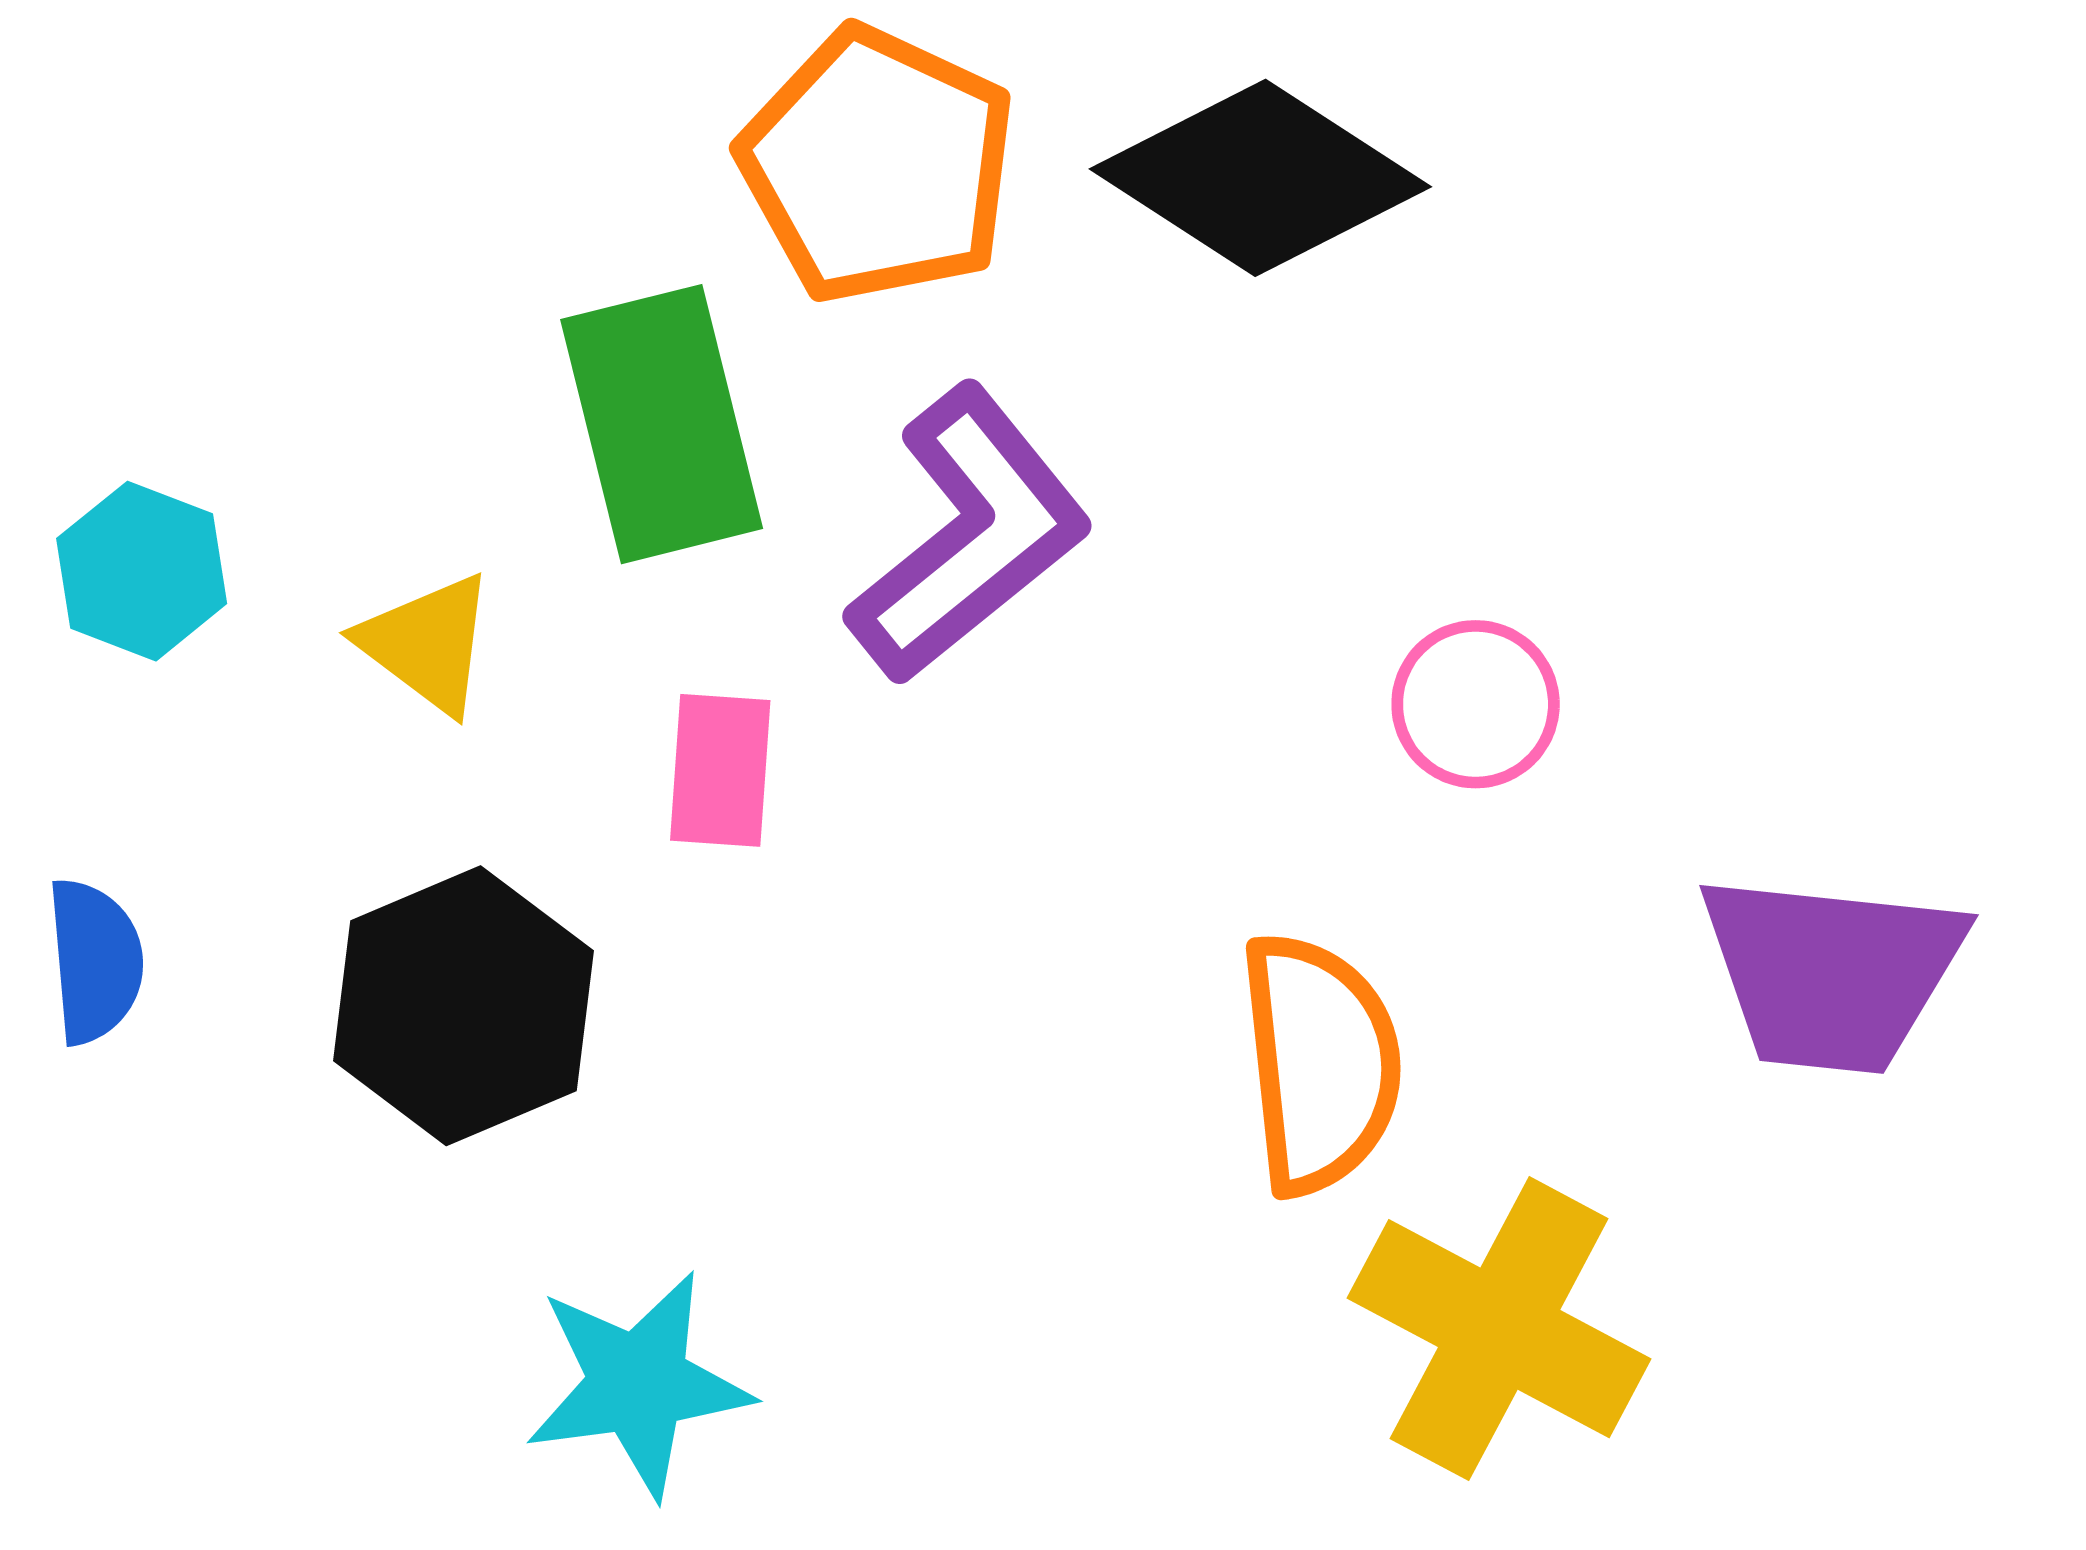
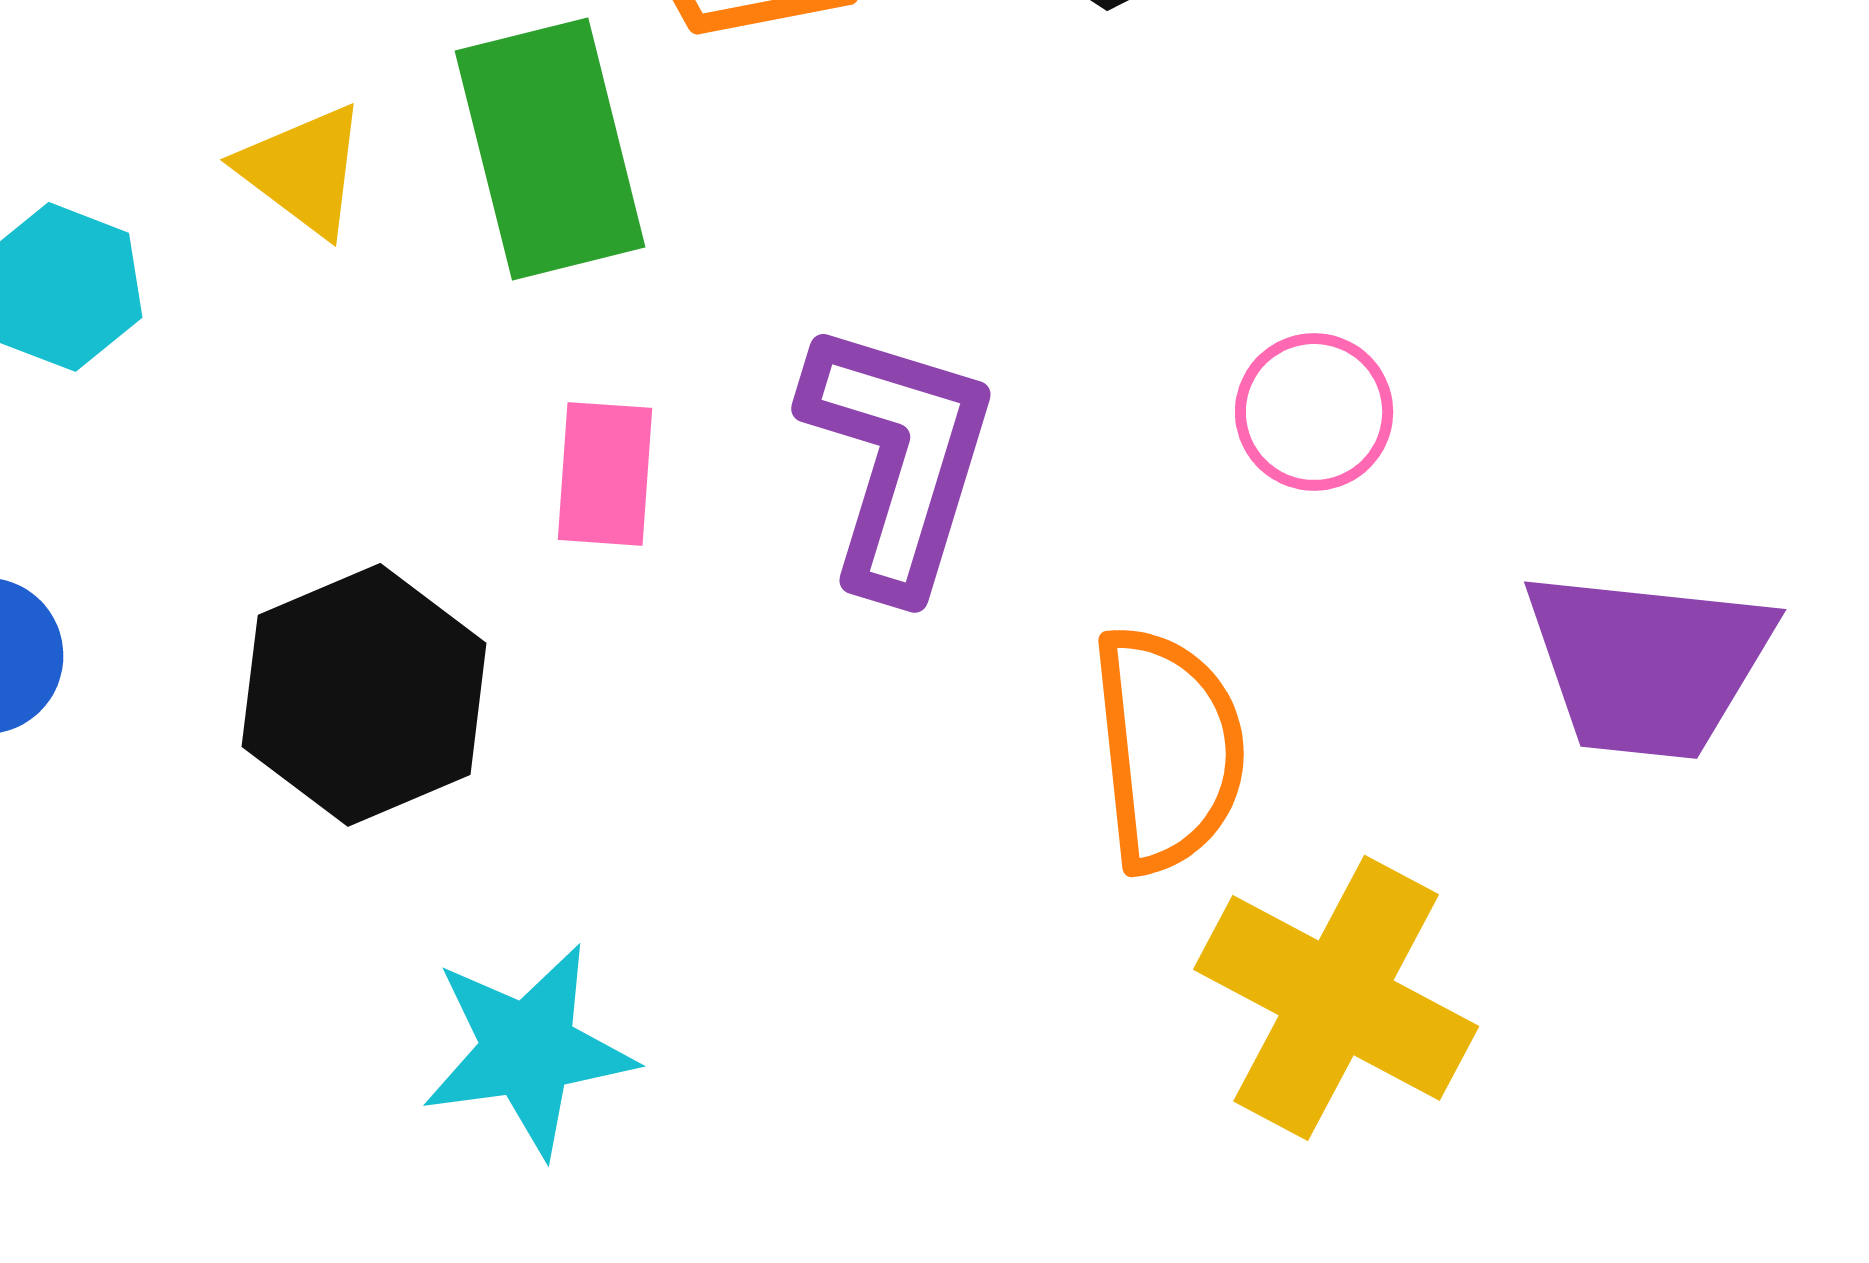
purple L-shape: (970, 535) -> (898, 458), moved, turned -34
yellow triangle: (427, 643) -> (303, 170), moved

